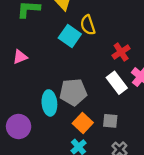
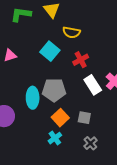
yellow semicircle: (88, 25) -> (71, 32), turned -66
cyan square: (70, 36) -> (50, 51), moved
red cross: (121, 52) -> (81, 60), moved

